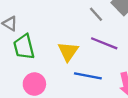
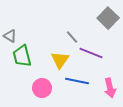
gray line: (96, 14) -> (72, 37), moved
pink circle: (34, 84) -> (42, 88), moved

